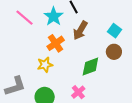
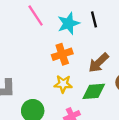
brown arrow: (80, 30) -> (99, 63), moved
yellow star: (45, 65) -> (63, 84), moved

